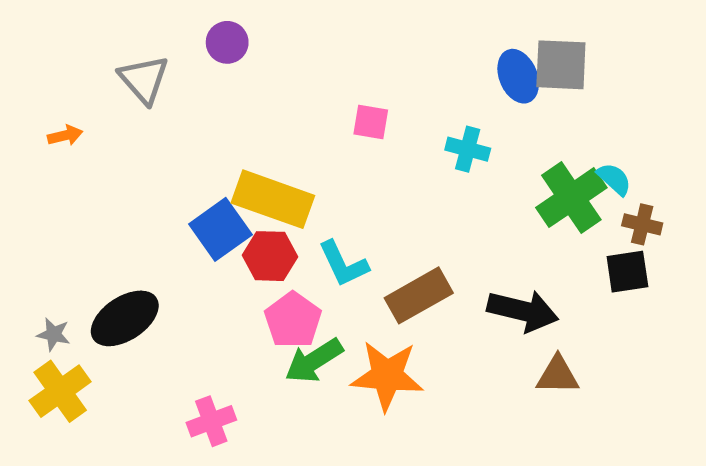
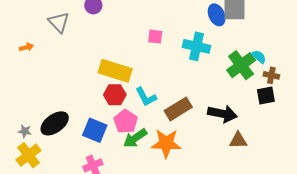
cyan cross: (468, 149) -> (197, 46), size x1.5
blue square: (220, 229) -> (95, 130), moved, turned -30

